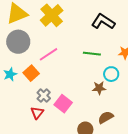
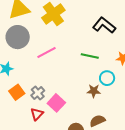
orange square: (31, 73) -> (17, 92), moved
red triangle: (37, 113) -> (37, 114), moved

